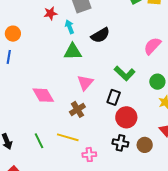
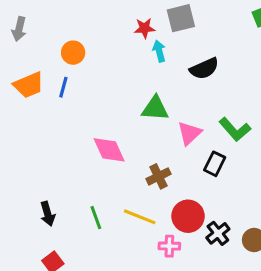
red star: (50, 13) -> (144, 28), moved
green triangle: (73, 52) -> (155, 108), moved
pink triangle: (85, 83) -> (189, 133), moved
red circle: (126, 117) -> (188, 216), moved
black cross: (120, 143) -> (218, 233), turned 35

